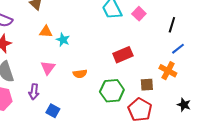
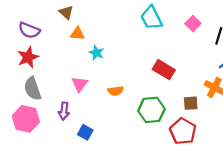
pink square: (139, 14) -> (193, 24), moved
orange triangle: (46, 32) -> (77, 34), moved
red rectangle: (123, 55) -> (164, 70), turned 54

